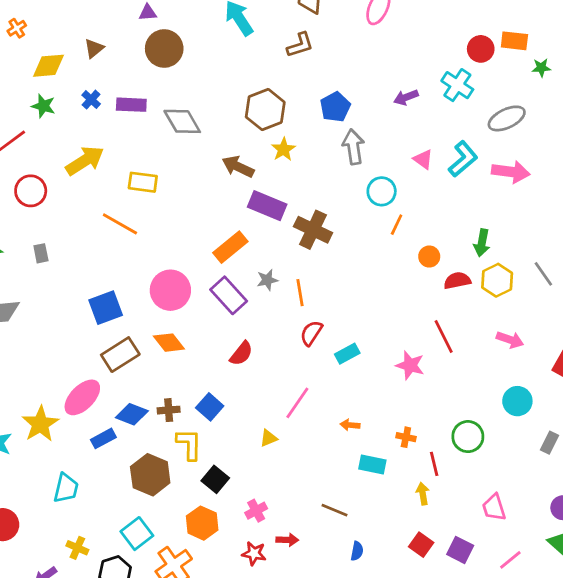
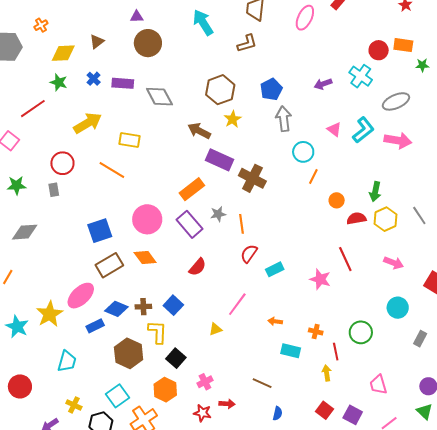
red circle: (31, 191) -> (62, 163), moved

